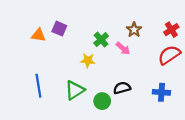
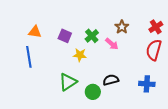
purple square: (59, 29) -> (65, 36), moved
red semicircle: (169, 55) -> (154, 50), turned -40
blue line: (38, 86) -> (29, 57), moved

